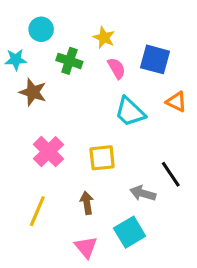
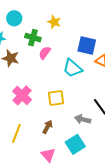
blue square: (155, 59) -> (87, 45), moved
pink semicircle: (117, 68) -> (45, 53), moved, turned -112
brown arrow: (87, 203) -> (48, 127), turned 40

